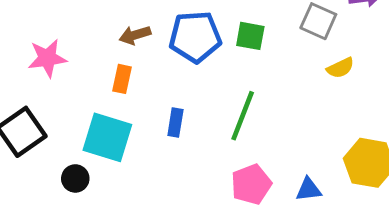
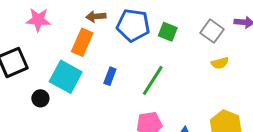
orange rectangle: (122, 79) -> (82, 42), size x1.5

